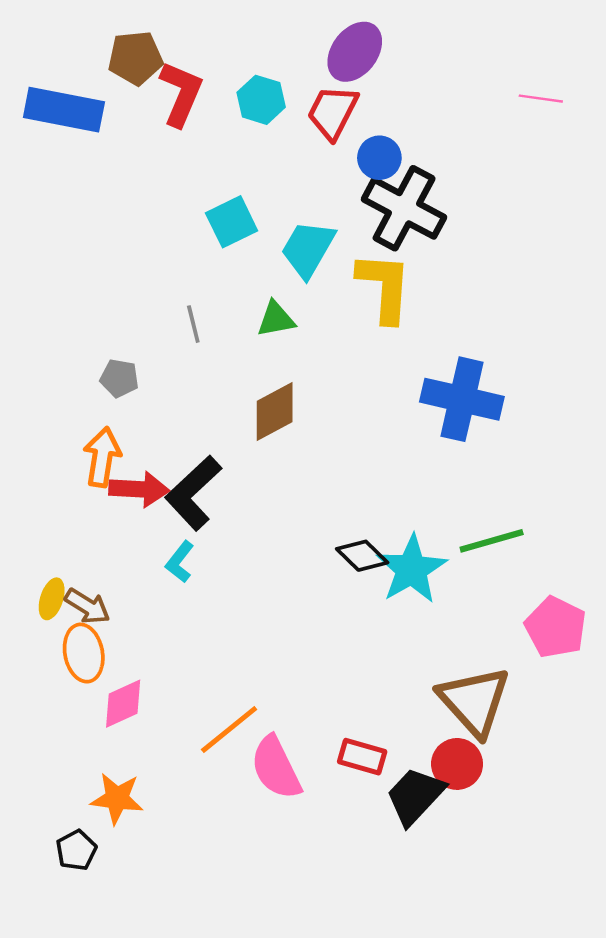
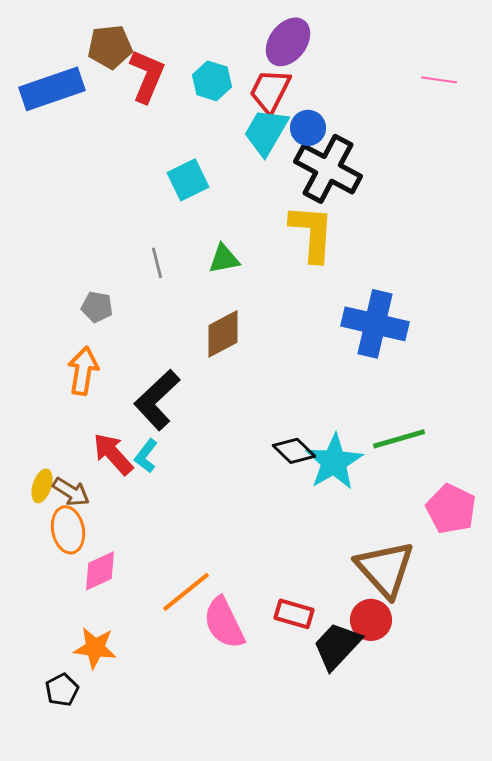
blue rectangle: (64, 110) -> (52, 89), turned -30
cyan trapezoid: (308, 249) -> (266, 132), moved
red arrow: (139, 489) -> (113, 454), moved, turned -135

